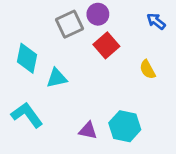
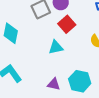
cyan triangle: (57, 78) -> (56, 47), moved

